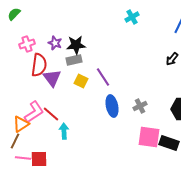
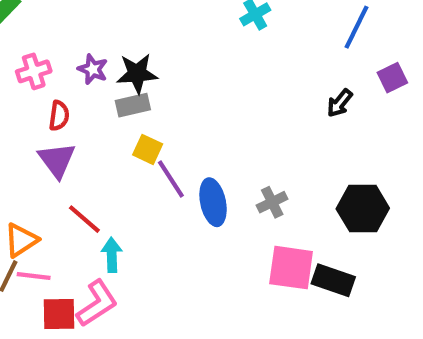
red semicircle: (39, 65) -> (59, 116), size x0.6
purple line: (103, 77) -> (171, 179), moved
purple triangle: (52, 78) -> (57, 160), moved
pink L-shape: (34, 112) -> (97, 303), moved
pink line: (23, 158) -> (34, 276), moved

